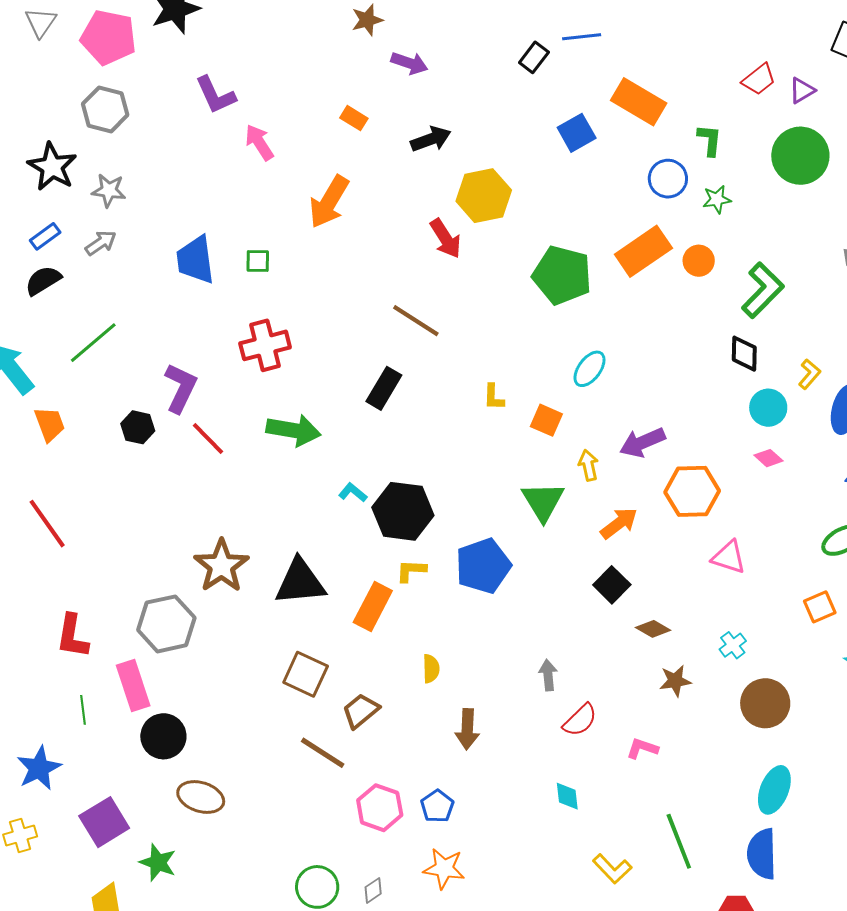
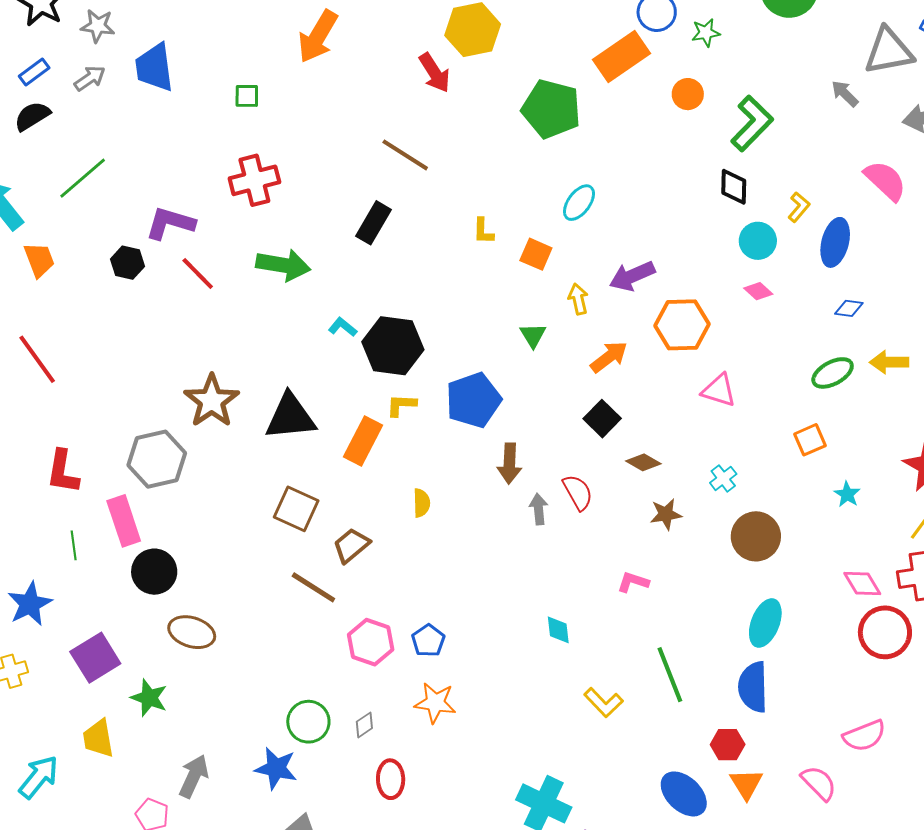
orange rectangle: (643, 251) -> (622, 56), moved
blue trapezoid: (195, 260) -> (154, 67), moved
purple L-shape: (181, 388) -> (170, 223), turned -99
green triangle: (543, 501) -> (533, 335), size x0.6
red semicircle: (580, 720) -> (578, 492), moved, turned -75
brown arrow: (467, 729) -> (509, 463), moved

